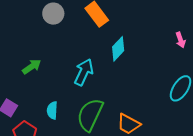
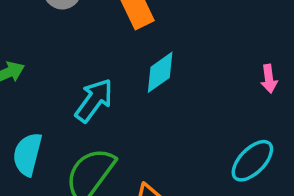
cyan semicircle: (52, 110) -> (27, 154), size x1.4

